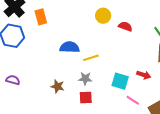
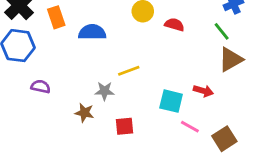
blue semicircle: (70, 47) -> (92, 32), moved
gray star: (85, 78) -> (105, 91), moved
purple semicircle: (13, 80) -> (41, 87), moved

